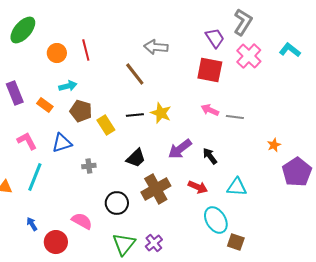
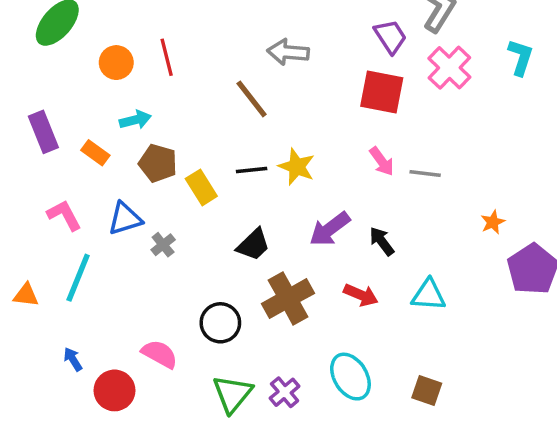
cyan L-shape: (290, 50) -> (521, 57), turned 70
pink arrow: (210, 110) -> (382, 161), turned -150
gray cross: (89, 166) -> (163, 245), moved, turned -32
cyan ellipse: (216, 220) -> (350, 377), moved

